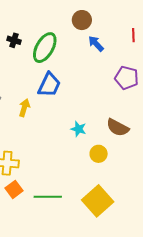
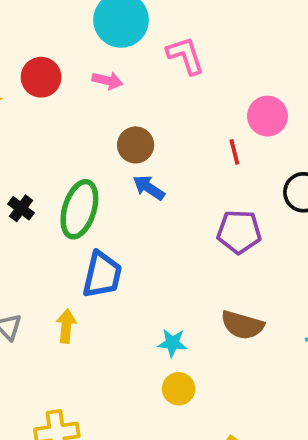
black cross: (14, 40) -> (21, 208), turned 32
blue arrow: (96, 44) -> (149, 188), moved
yellow circle: (99, 154) -> (179, 389), moved

